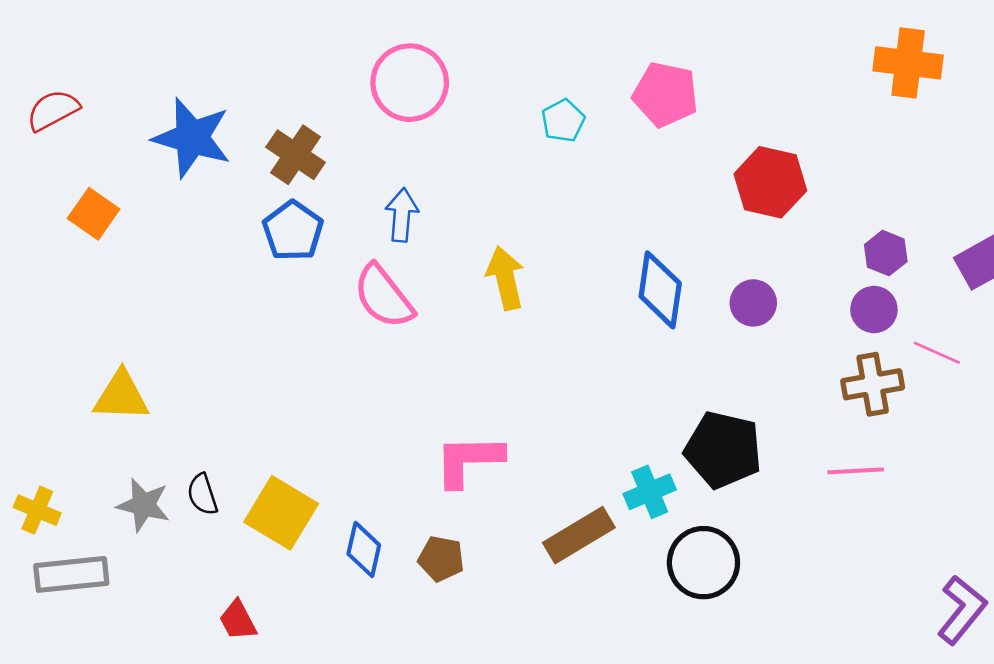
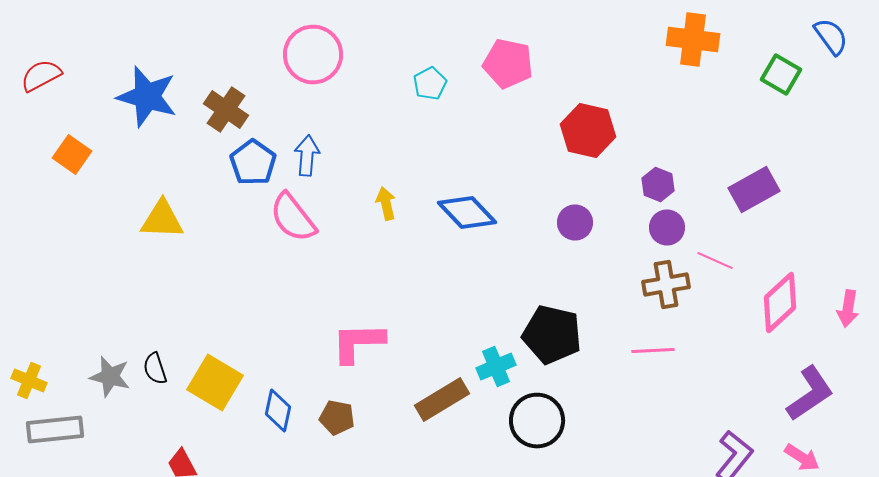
blue pentagon: (293, 231) -> (253, 162), moved
purple hexagon: (886, 253) -> (658, 184), moved
yellow arrow: (505, 278) -> (386, 204), size x0.7
blue diamond: (660, 290) -> (467, 212), moved, turned -52
yellow triangle: (121, 396) -> (162, 220), moved

